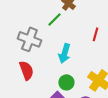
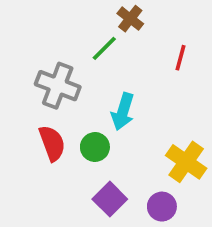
red line: (95, 34) -> (181, 58), moved
green circle: (66, 82) -> (95, 147), moved

